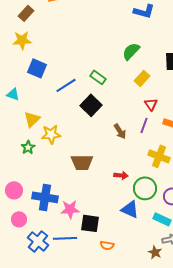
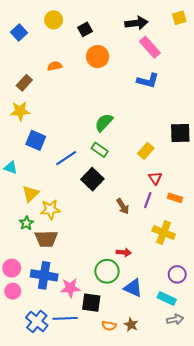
green semicircle: (131, 51) -> (104, 123), moved
brown trapezoid: (82, 162) -> (46, 239), moved
green circle: (145, 188) -> (107, 271), moved
pink circle: (19, 219) -> (13, 291), moved
brown star: (155, 252) -> (131, 325), moved

